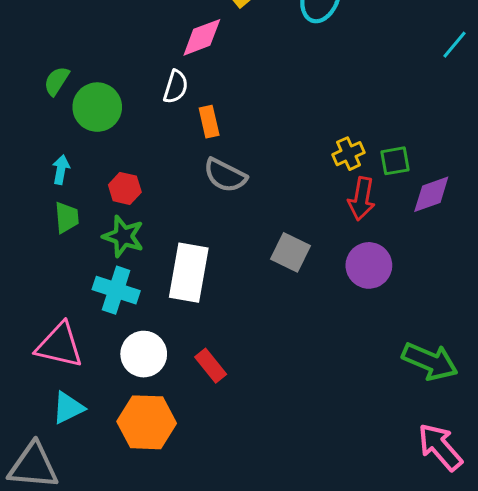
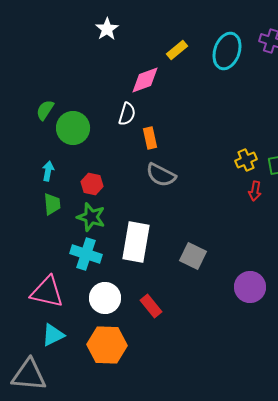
red arrow: (362, 199) -> (255, 191), size x0.7
gray square: (290, 252) -> (193, 256), moved
purple circle: (369, 265) -> (250, 287), moved

